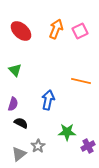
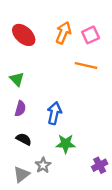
orange line: (81, 81) -> (86, 66), moved
purple semicircle: (13, 104) -> (20, 109), moved
green star: (67, 132) -> (66, 144), moved

